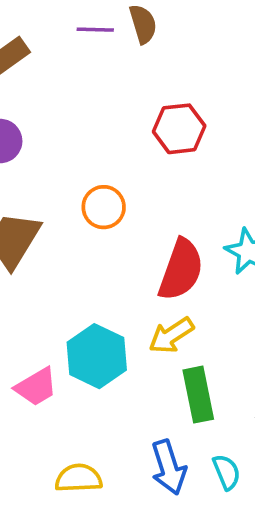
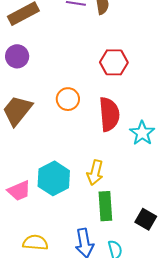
red semicircle: (181, 270) -> (109, 114), moved, turned -32
yellow arrow: (171, 335) -> (95, 173), turned -50

